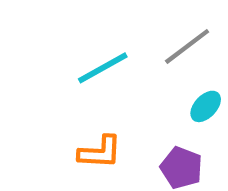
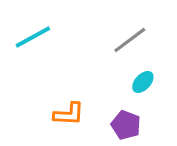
cyan line: (103, 68) -> (33, 37), moved

